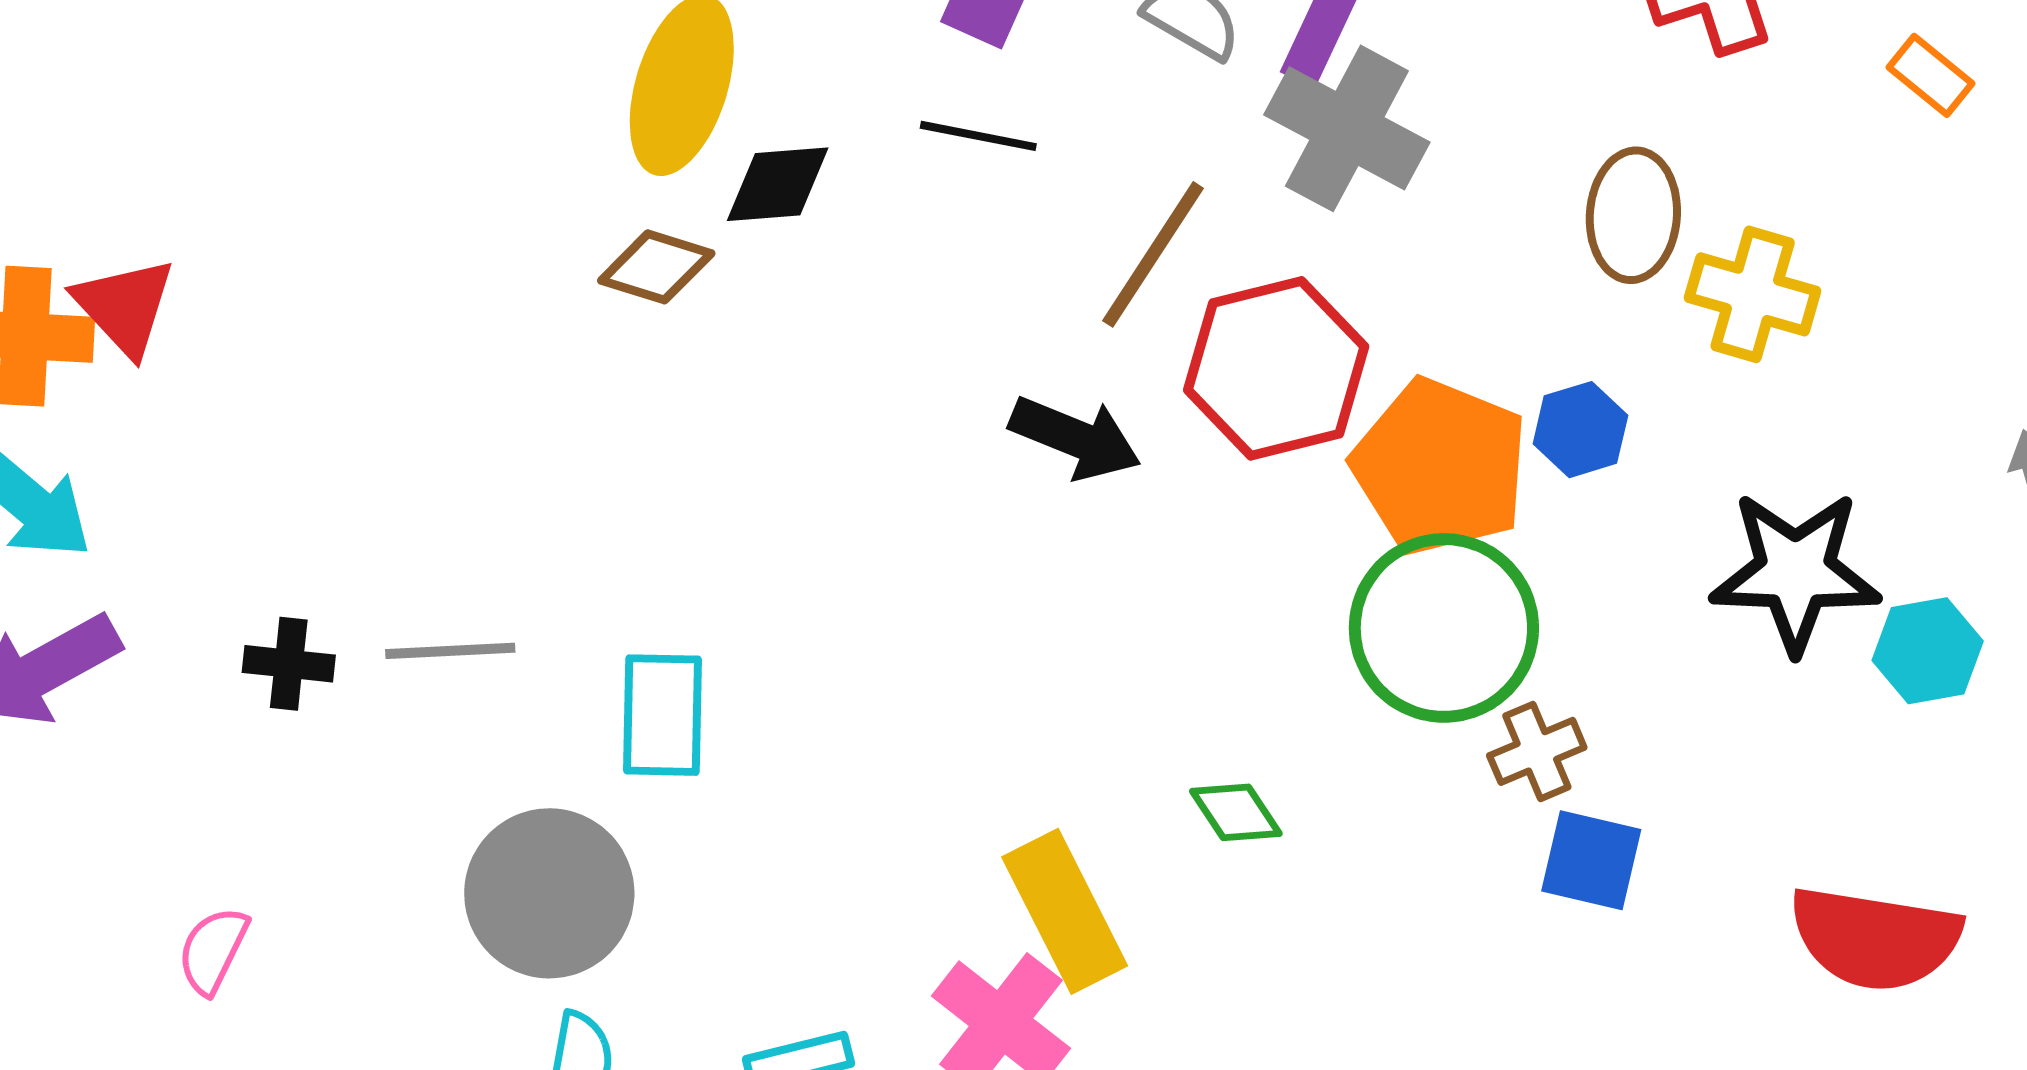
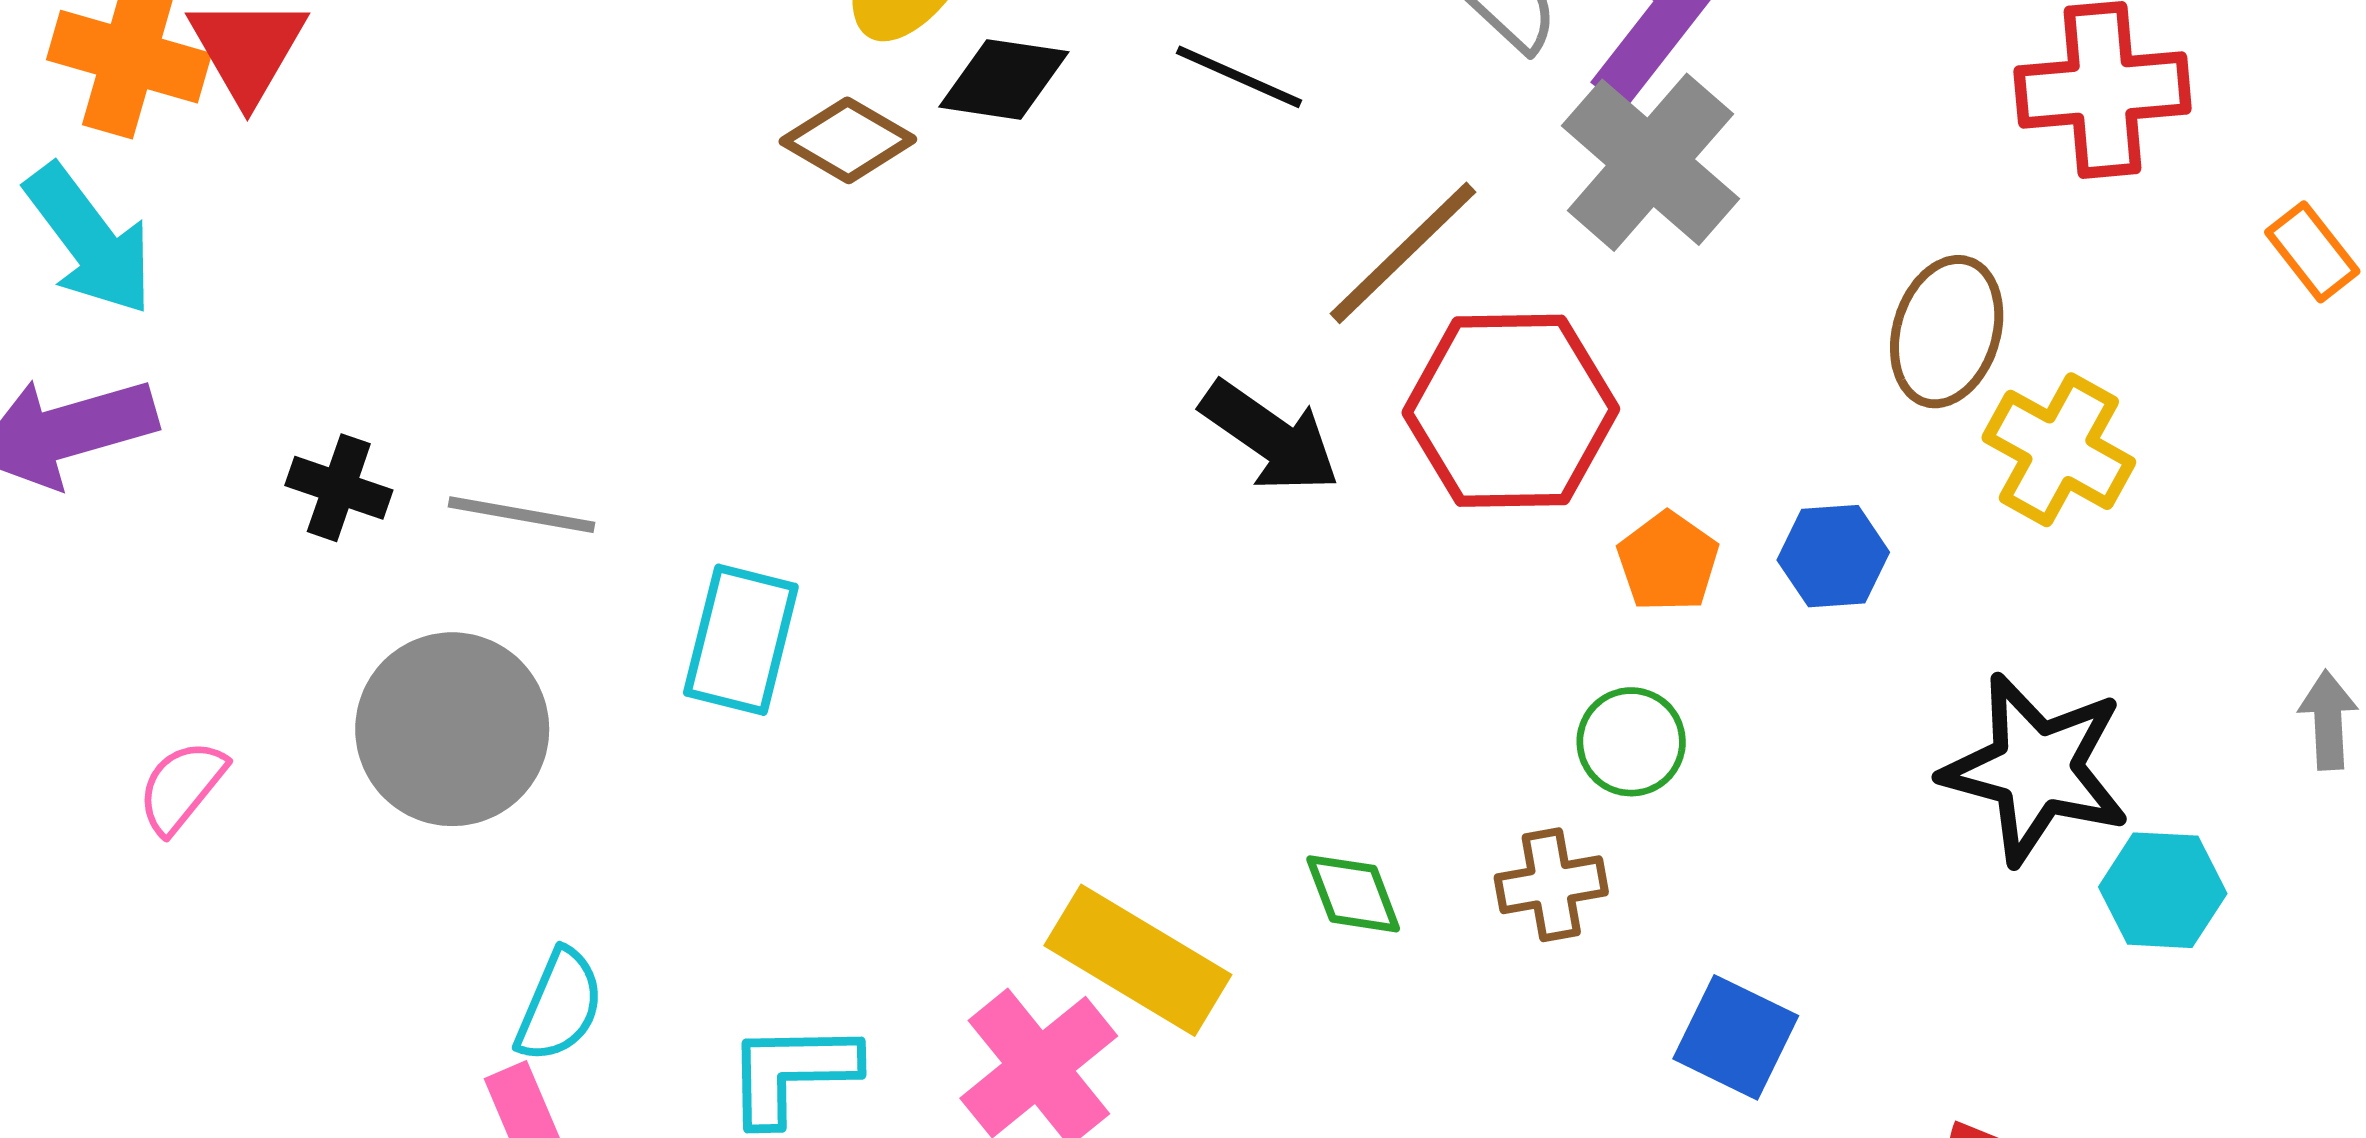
orange pentagon: (1440, 467) -> (1668, 562), size x0.5
green circle: (1444, 628) -> (1631, 742), size x0.5
brown cross: (1537, 751) -> (1551, 885), moved
gray circle: (549, 893) -> (452, 729), moved
yellow rectangle: (1065, 911) -> (1138, 960), turned -45

